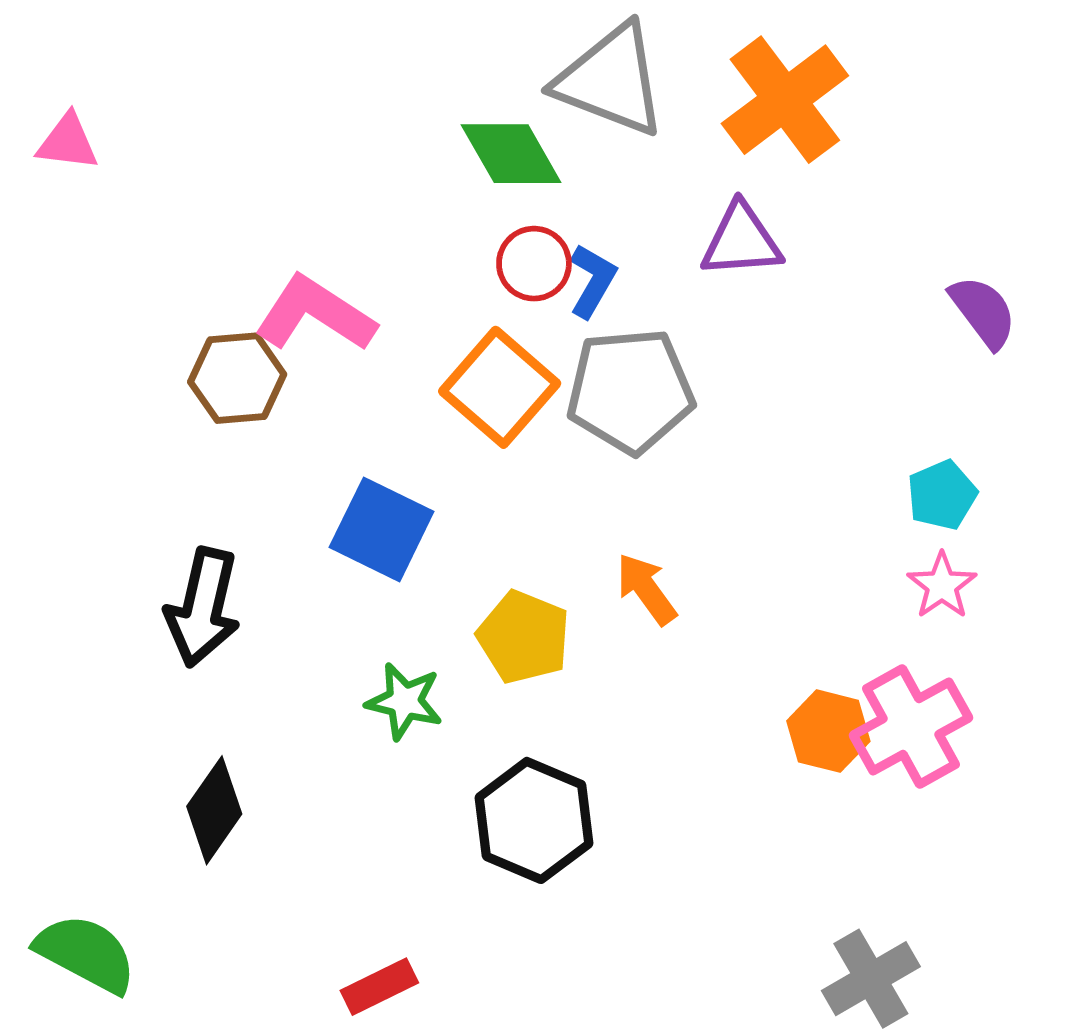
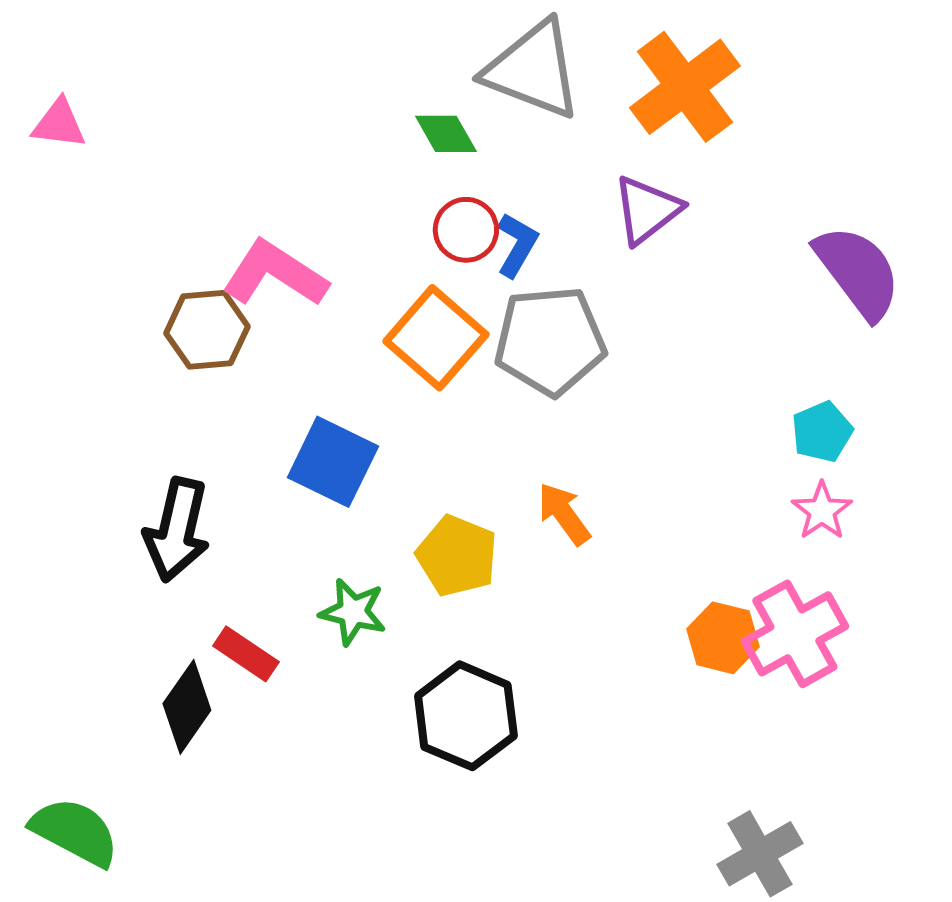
green diamond: (511, 154) -> (446, 134), size x0.7
purple triangle: (741, 241) -> (647, 210), turned -34
purple semicircle: (983, 312) -> (858, 272), size x1.5
red rectangle: (379, 987) -> (246, 654), moved, turned 60

